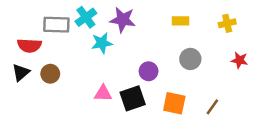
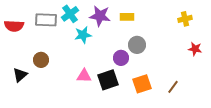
yellow rectangle: (180, 21) -> (127, 17), moved
red semicircle: (29, 45) -> (14, 26), moved
gray circle: (190, 59) -> (137, 45), moved
black triangle: (21, 72) -> (20, 75), moved
orange square: (174, 103) -> (142, 84), turned -30

